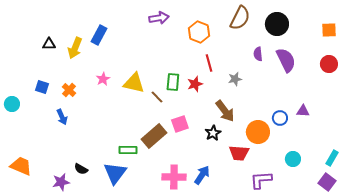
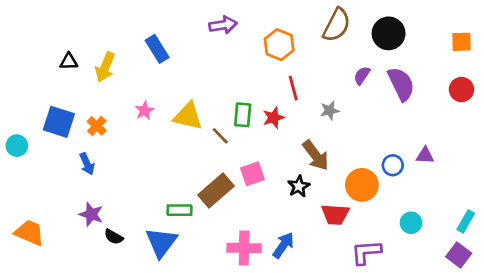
blue rectangle: (99, 35) -> (157, 49), moved, turned -60
purple semicircle: (258, 54) -> (362, 75), turned 40
blue square: (42, 87) -> (59, 122), size x1.6
purple star: (61, 182) -> (91, 214), moved, turned 30

